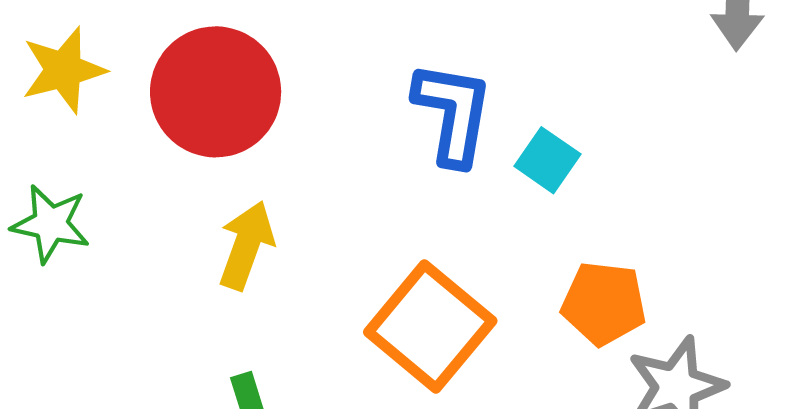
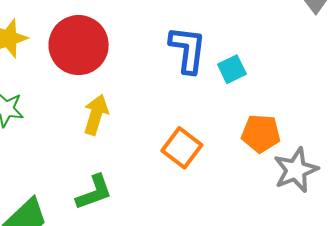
cyan square: (547, 160) -> (232, 69), turned 32
orange square: (430, 327) -> (182, 148), size x0.7

